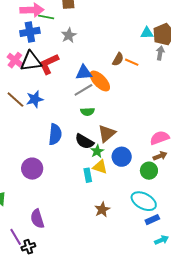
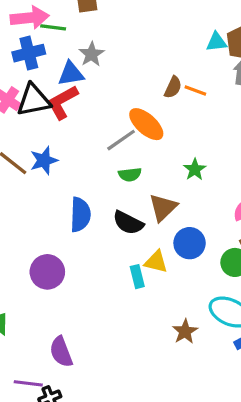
blue triangle: (84, 73) -> (71, 74), moved
green star: (97, 151) -> (195, 169), moved
brown star: (102, 210) -> (185, 331), moved
purple line: (16, 237) -> (28, 383), turned -48

